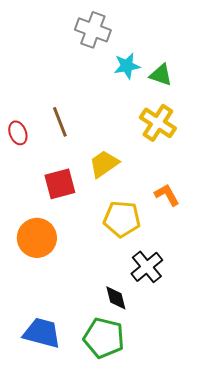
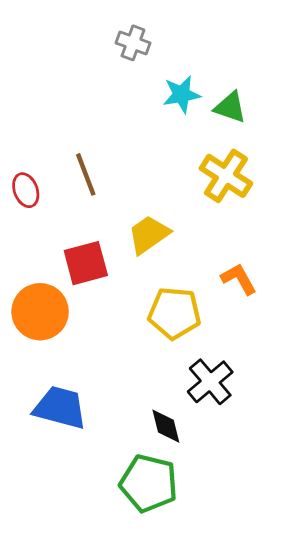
gray cross: (93, 30) -> (133, 43), size x0.7
orange circle: (37, 238) -> (40, 312), moved
blue trapezoid: (42, 333) -> (60, 408), moved

